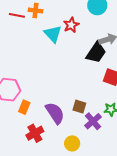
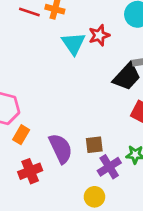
brown square: (79, 107) -> (94, 145), turned -32
yellow circle: (72, 143) -> (94, 197), moved

